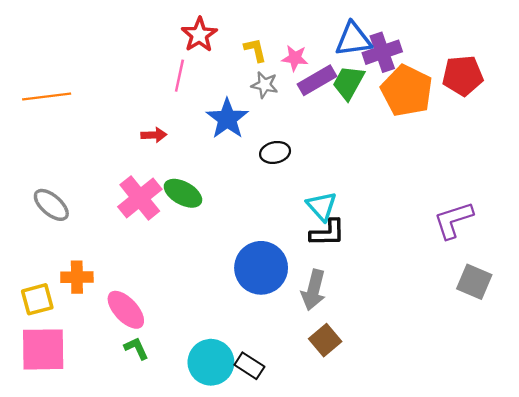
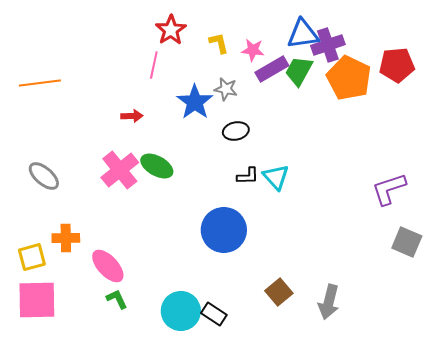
gray star: (265, 85) -> (226, 89), moved
black L-shape: (327, 233) -> (248, 176), moved, size x0.7
gray arrow: (313, 290) -> (329, 302), moved

